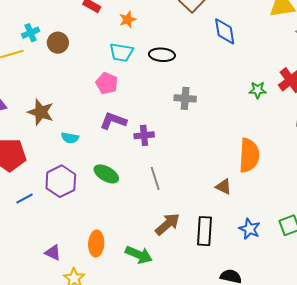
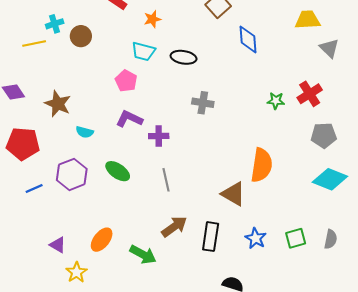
brown triangle: (224, 187) -> (233, 194), size x1.5
orange ellipse: (96, 244) -> (102, 240), turned 30

